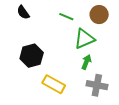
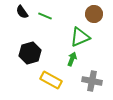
green line: (66, 17) -> (45, 16), moved
green arrow: (86, 62) -> (72, 59), moved

